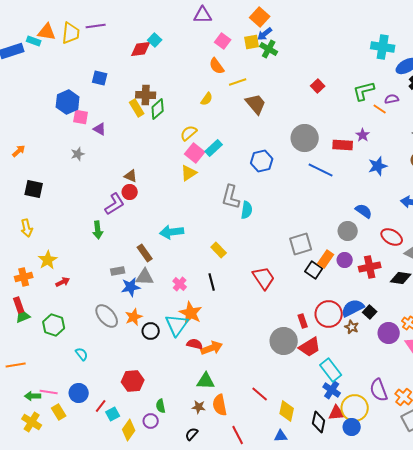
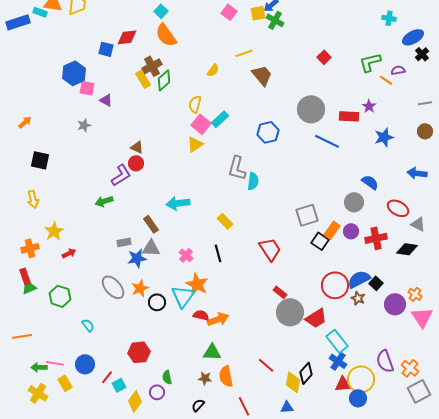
cyan cross: (383, 47) -> (389, 18), size x0.6
red diamond: (141, 49) -> (127, 37), moved
orange semicircle: (217, 66) -> (166, 35), moved, size x1.4
brown cross: (146, 95) -> (152, 66), turned -30
yellow semicircle: (189, 133) -> (195, 104), turned -36
green arrow: (98, 230) -> (104, 201), turned 78
red rectangle: (303, 321) -> (280, 292), moved, turned -32
black diamond: (319, 422) -> (306, 373), moved, turned 30

